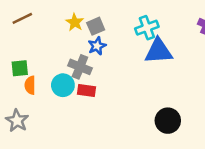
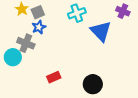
blue triangle: (159, 51) -> (101, 31), moved, turned 50
red rectangle: (87, 90) -> (54, 77), moved, turned -32

